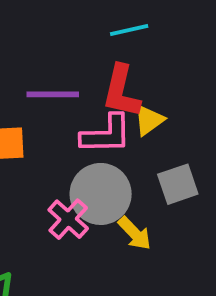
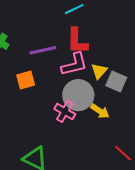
yellow triangle: (149, 120) -> (99, 71), moved
gray square: (178, 184) -> (116, 81), turned -35

